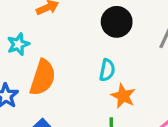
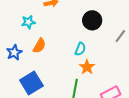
orange semicircle: (43, 78) -> (39, 46), size x0.7

